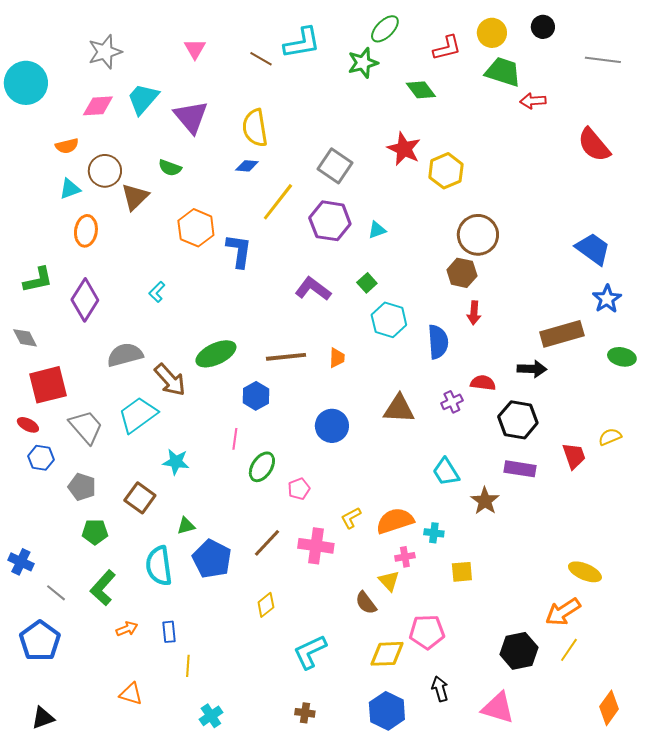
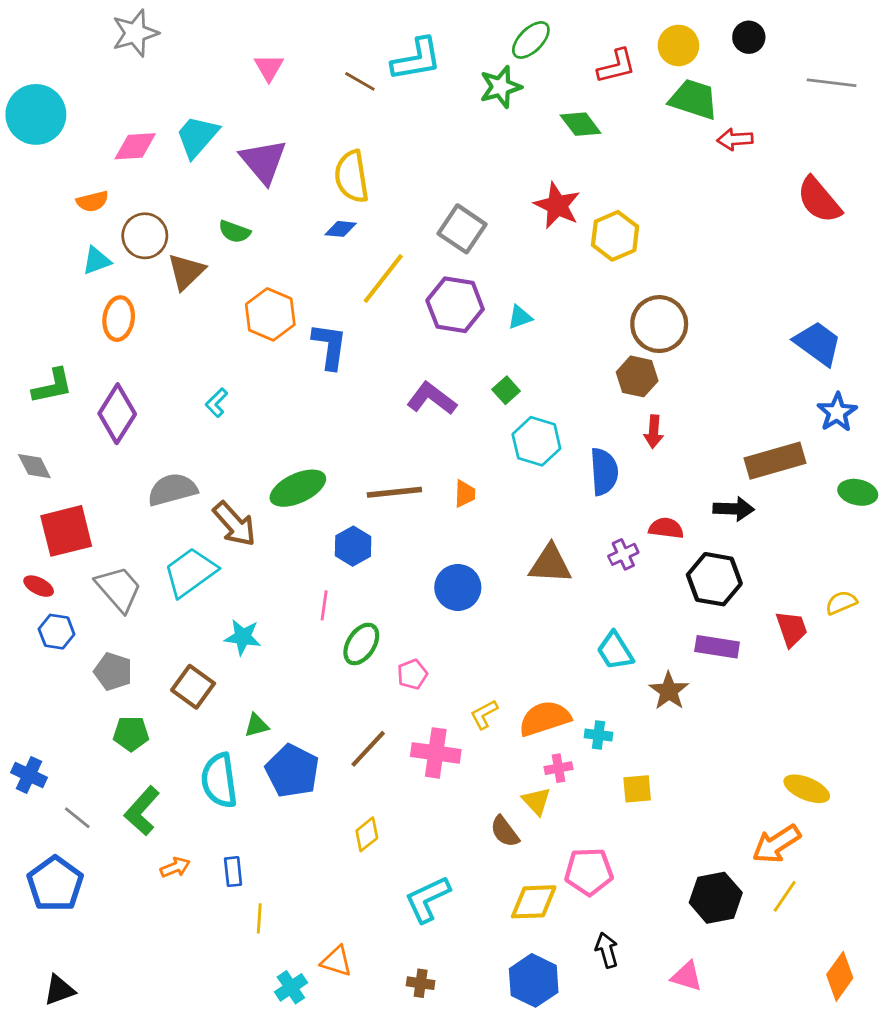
gray star: (105, 52) -> (135, 33), moved
orange triangle: (131, 694) -> (336, 961), moved
pink triangle: (498, 708) -> (687, 976), size x0.7

